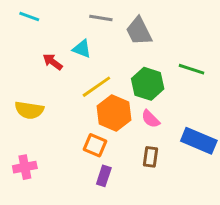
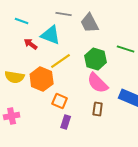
cyan line: (29, 17) -> (22, 21), moved
cyan triangle: (82, 49) -> (51, 35), size x1.5
orange hexagon: (114, 113) -> (42, 79), moved
pink semicircle: (151, 119) -> (98, 83), size x1.6

